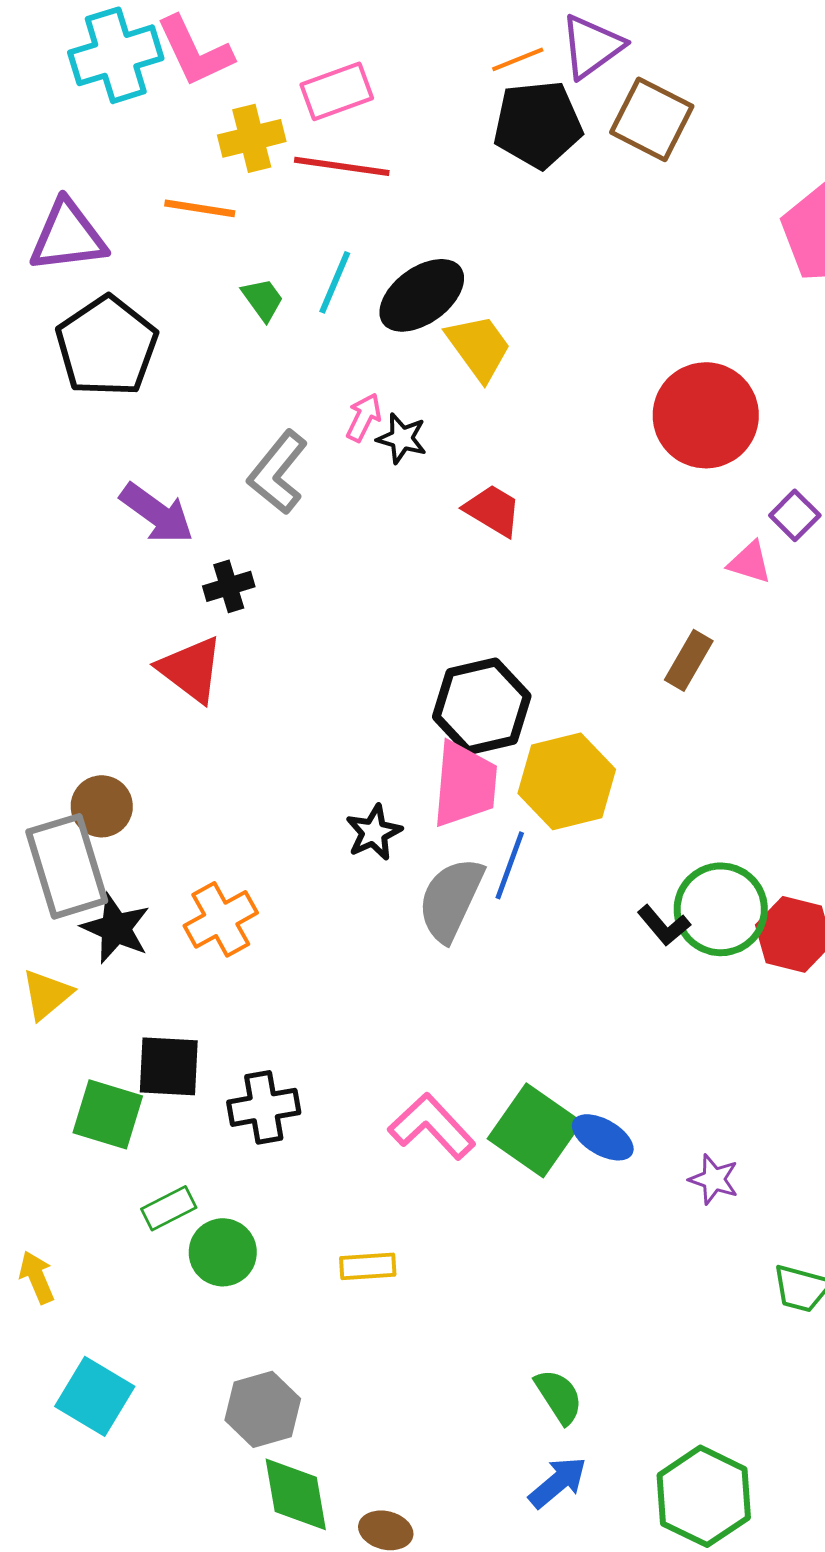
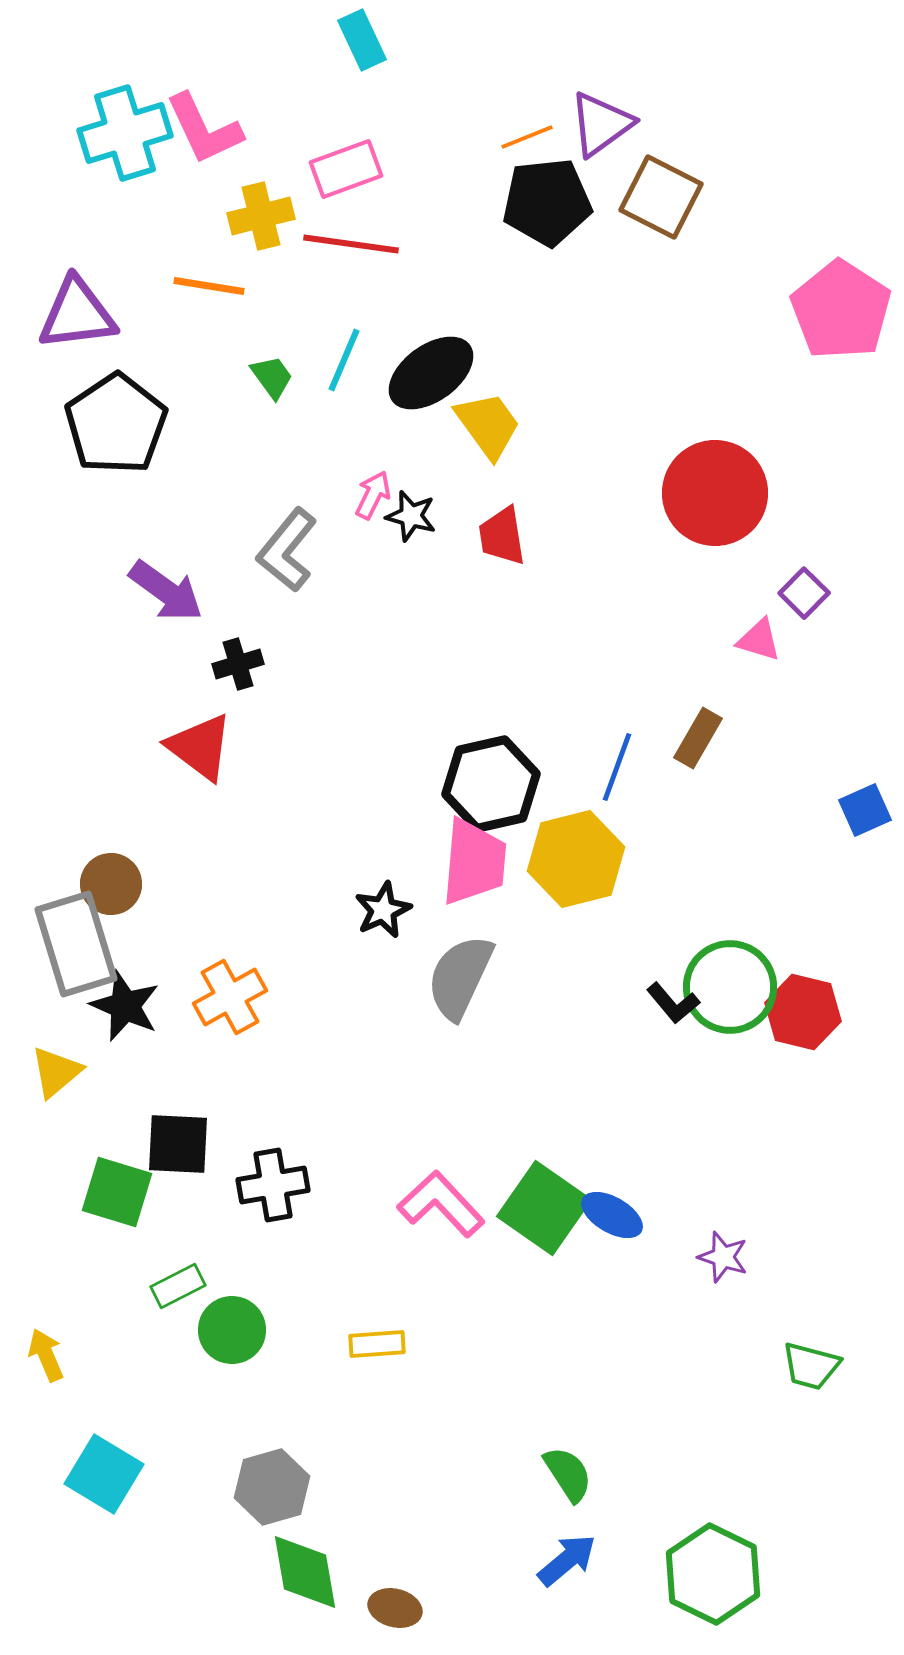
red trapezoid: (493, 510) -> (502, 536), moved, turned -130
blue line: (510, 865) -> (617, 767), moved

